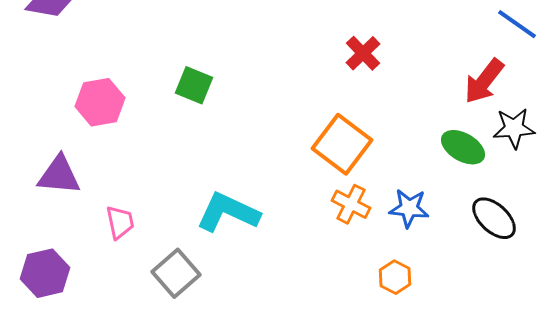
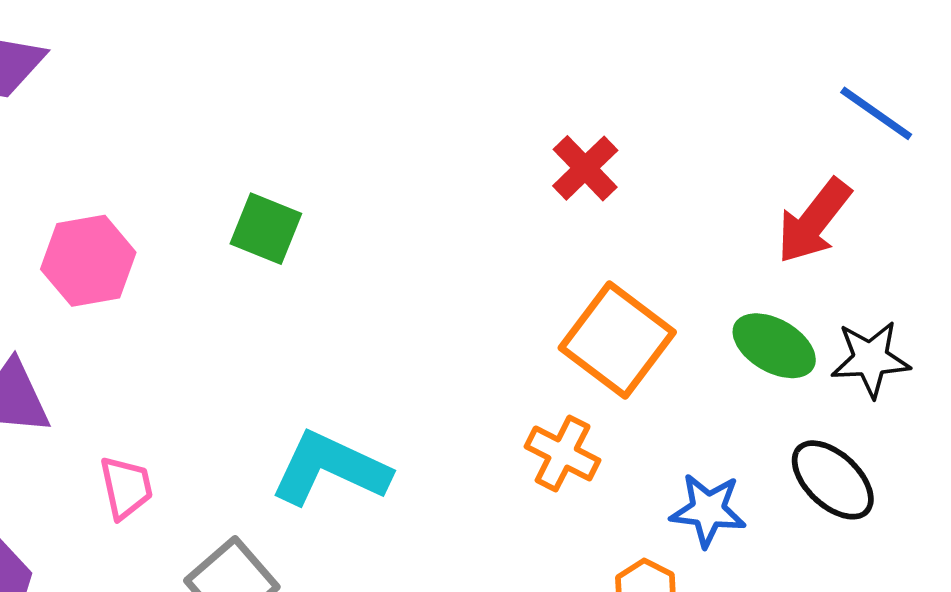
black star: (514, 128) -> (871, 359), moved
orange square: (342, 144) -> (617, 340), moved
blue star: (409, 208) -> (708, 510), moved

